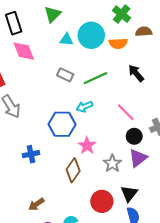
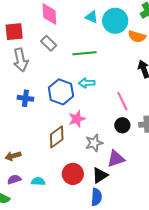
gray rectangle: (65, 75) -> (49, 43), moved
green line: (95, 78) -> (85, 53), moved
blue cross: (31, 154) -> (25, 98), moved
purple triangle: (138, 158) -> (116, 159), moved

